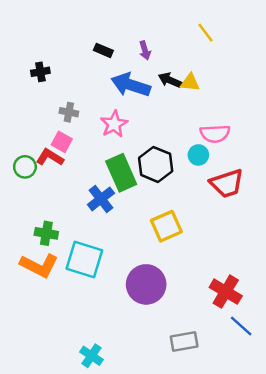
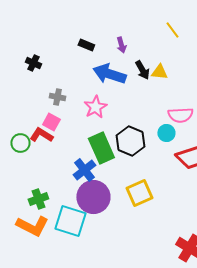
black cross: (40, 72) -> (33, 63), turned 35
black arrow: (170, 80) -> (142, 70), turned -144
green cross: (46, 233) -> (38, 199), turned -30
purple circle: (146, 284) -> (93, 197), moved

